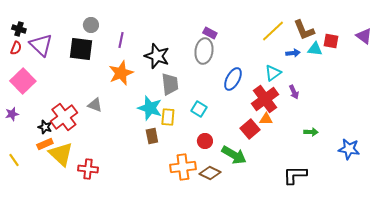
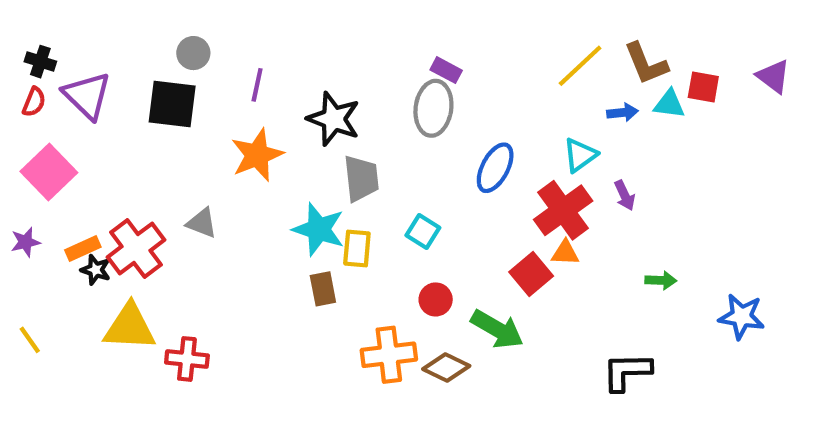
orange rectangle: (45, 144) -> (83, 248), moved
yellow triangle: (61, 154) -> (130, 327), turned -40

